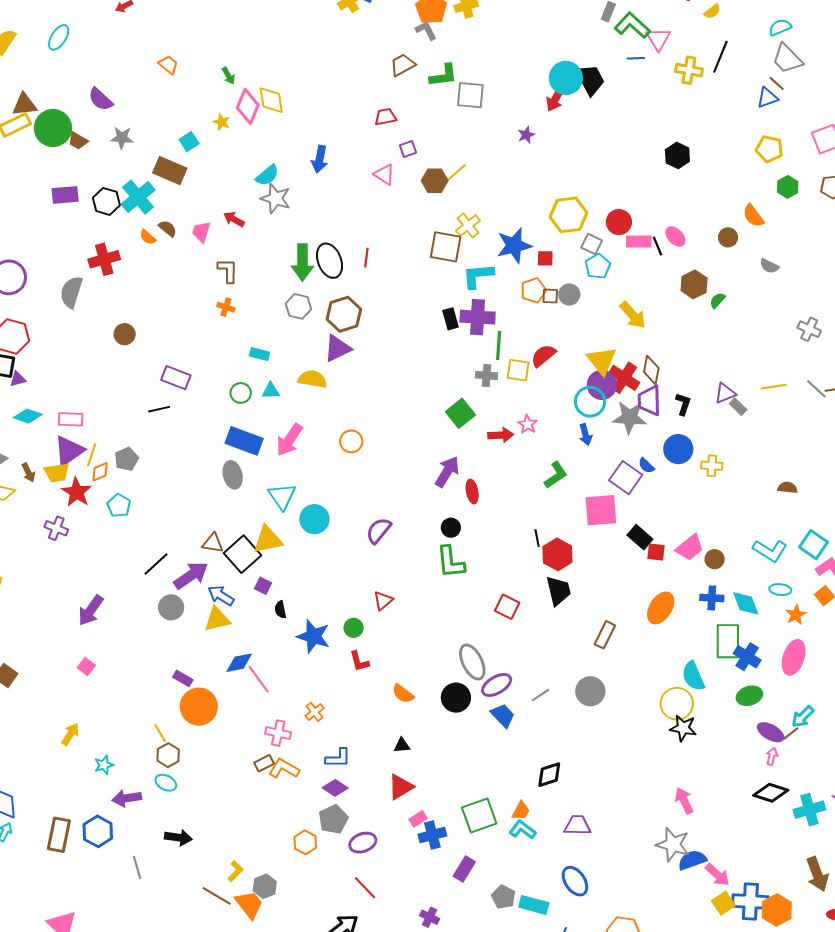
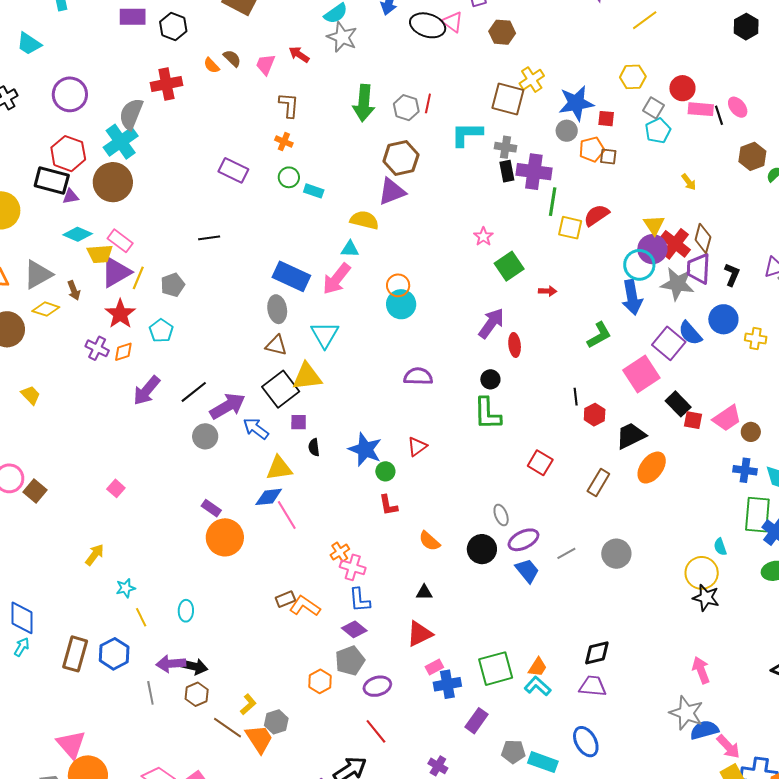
yellow line: (455, 174) -> (645, 20), moved
cyan cross: (138, 197) -> (121, 142), moved
yellow hexagon: (568, 215) -> (633, 77), size x0.7
black ellipse: (329, 261) -> (428, 25), moved, turned -56
cyan L-shape: (478, 276) -> (467, 134), moved
gray circle: (569, 294) -> (567, 131), moved
gray hexagon: (298, 306) -> (406, 108), moved
yellow arrow: (633, 315) -> (689, 182), size x0.6
brown circle: (125, 334) -> (113, 182), moved, size x1.8
yellow triangle: (602, 361) -> (654, 225), size x0.7
gray cross: (487, 375) -> (506, 147), moved
purple rectangle: (176, 378) -> (233, 170), moved
cyan triangle: (271, 391) -> (350, 249), moved
green circle: (241, 393) -> (289, 177), moved
pink rectangle: (71, 419) -> (120, 241), turned 30
pink star: (528, 424) -> (483, 237), moved
red arrow: (501, 435) -> (548, 291), size x0.7
blue arrow: (585, 435) -> (632, 297), size x1.6
blue semicircle: (646, 466) -> (690, 333), size x1.5
orange diamond: (100, 472) -> (123, 352), moved
yellow trapezoid: (57, 473) -> (100, 254), moved
pink square: (601, 510) -> (641, 374), turned -33
cyan circle: (314, 519) -> (401, 304), moved
purple semicircle: (379, 531) -> (418, 376), turned 48
brown triangle: (213, 543) -> (276, 345), moved
red hexagon: (557, 554) -> (595, 415), size x0.7
purple square: (263, 586) -> (299, 422), turned -30
black trapezoid: (558, 591) -> (631, 436), moved, turned -108
orange ellipse: (661, 608) -> (652, 468), moved
purple arrow: (91, 610) -> (147, 391), moved
yellow triangle: (217, 619) -> (279, 468), moved
brown rectangle: (605, 635) -> (598, 483), moved
blue star: (313, 636) -> (365, 449), moved
gray ellipse: (472, 662) -> (501, 515), size x0.6
cyan semicircle: (693, 676) -> (720, 547), size x0.6
yellow line: (160, 733) -> (141, 617), moved
pink cross: (278, 733) -> (353, 567), moved
brown hexagon: (168, 755) -> (197, 694), moved
blue L-shape: (338, 758) -> (360, 600), turned 80
black diamond: (549, 775) -> (597, 653), moved
cyan ellipse: (166, 783) -> (186, 611), turned 60
purple arrow: (127, 798) -> (171, 664), moved
gray pentagon: (503, 897) -> (513, 752), turned -30

